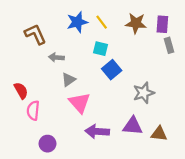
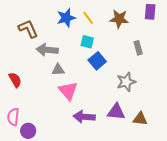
purple rectangle: (162, 24) -> (150, 12), moved
gray rectangle: (169, 45) -> (138, 48), moved
gray arrow: (56, 57) -> (47, 50), size x1.5
gray triangle: (68, 80) -> (58, 70), turned 32
pink semicircle: (33, 110) -> (13, 117), moved
purple circle: (47, 144) -> (28, 131), moved

